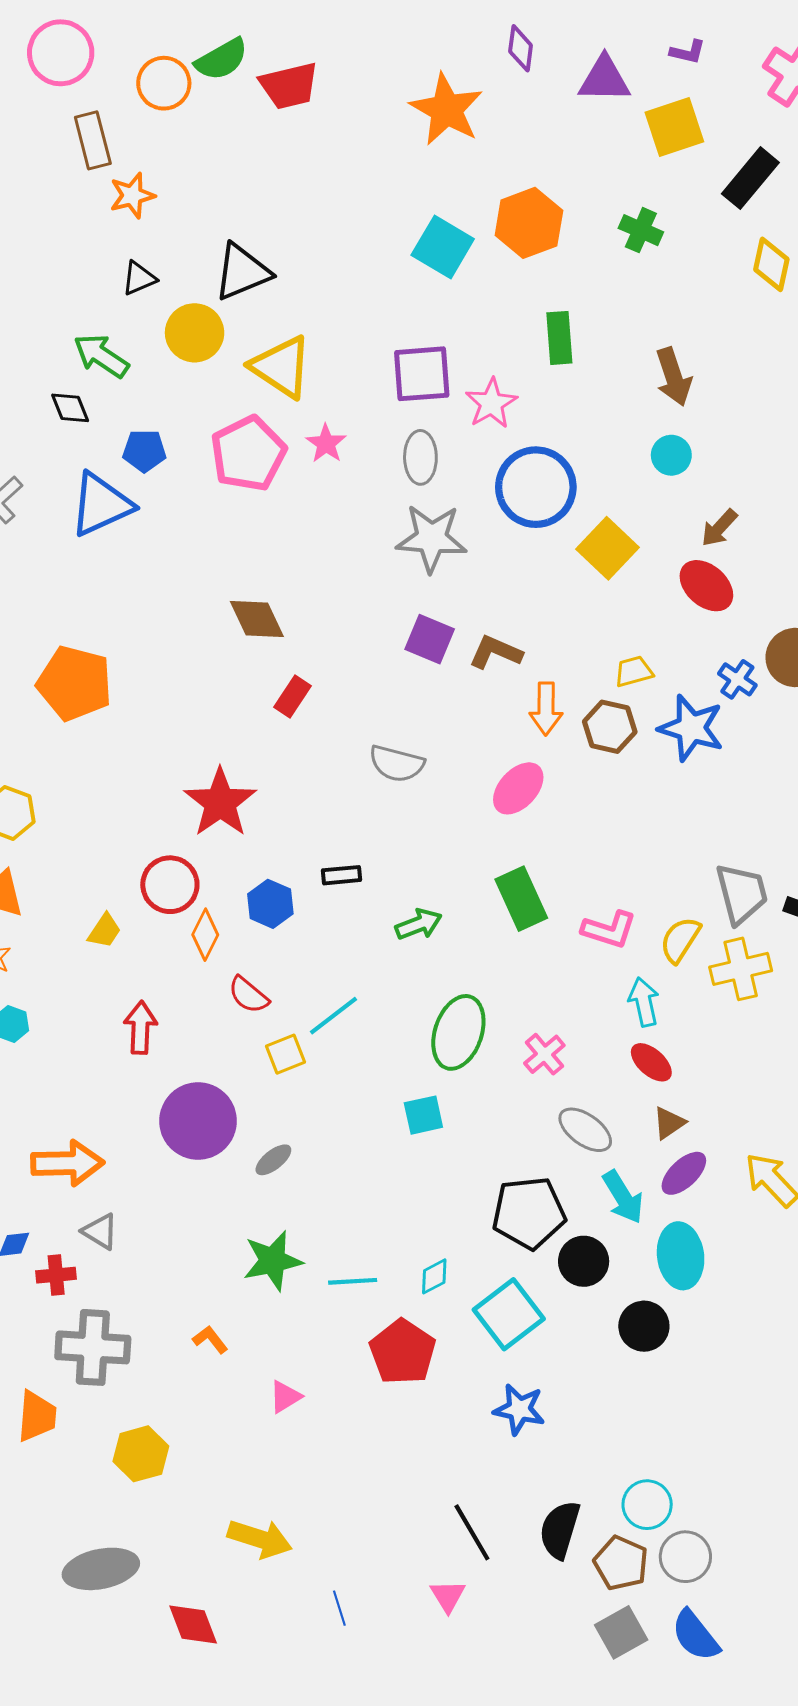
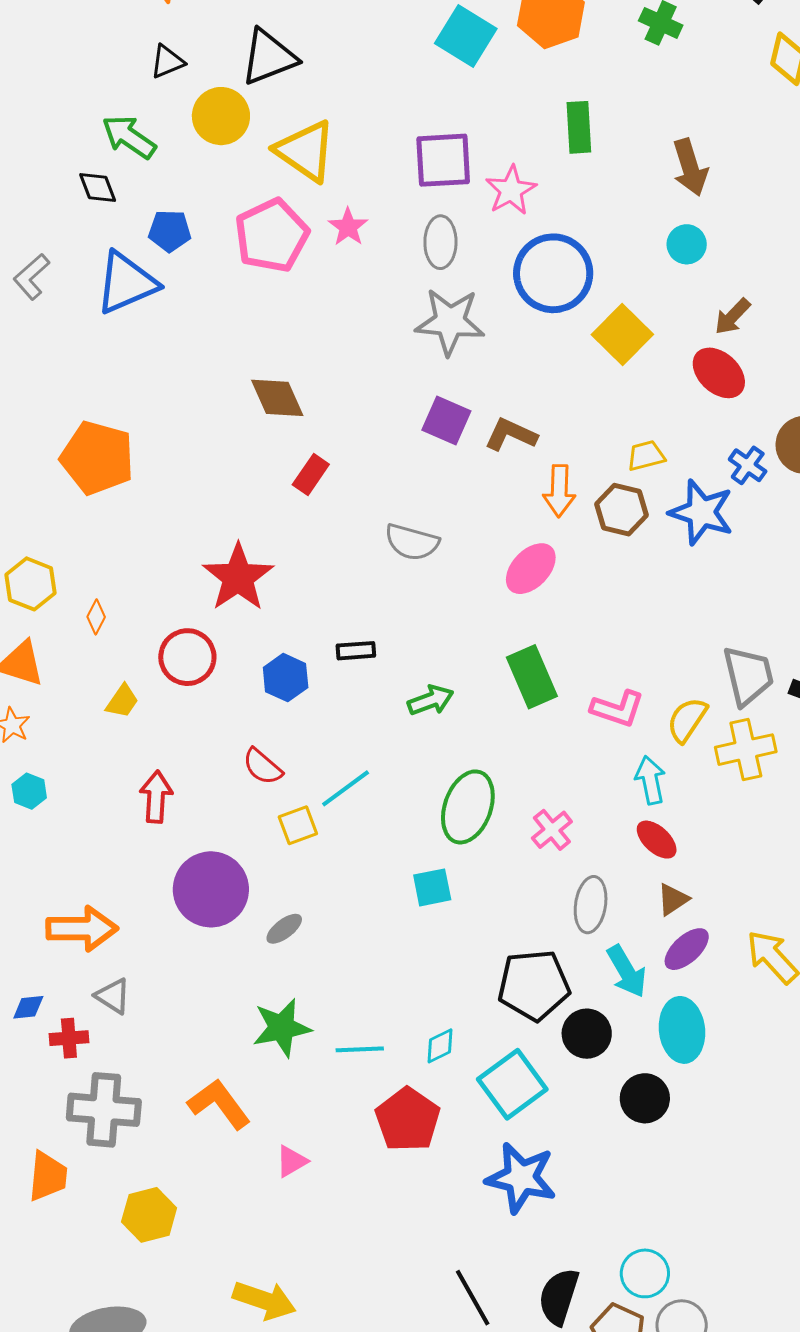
orange diamond: (205, 935) -> (96, 617), moved, size x0.7
gray ellipse: (585, 1130) -> (591, 905), turned 62
orange L-shape: (210, 1340) -> (219, 1104), size x1.8
blue star: (519, 1409) -> (521, 1178), size x1.4

